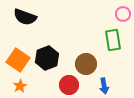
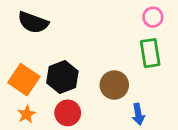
pink circle: (123, 14) -> (153, 17), moved
red circle: (69, 85) -> (68, 113), moved

